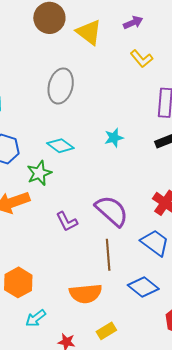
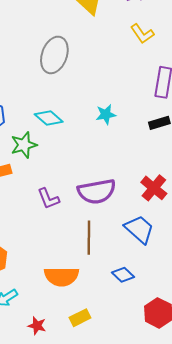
purple semicircle: (112, 211) -> (97, 191), turned 123
blue diamond: (143, 287) -> (123, 275), size x0.7

